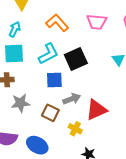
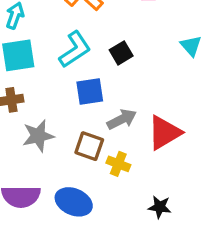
black square: (76, 59) -> (121, 53), size x0.6
yellow cross: (75, 129) -> (118, 164), moved

